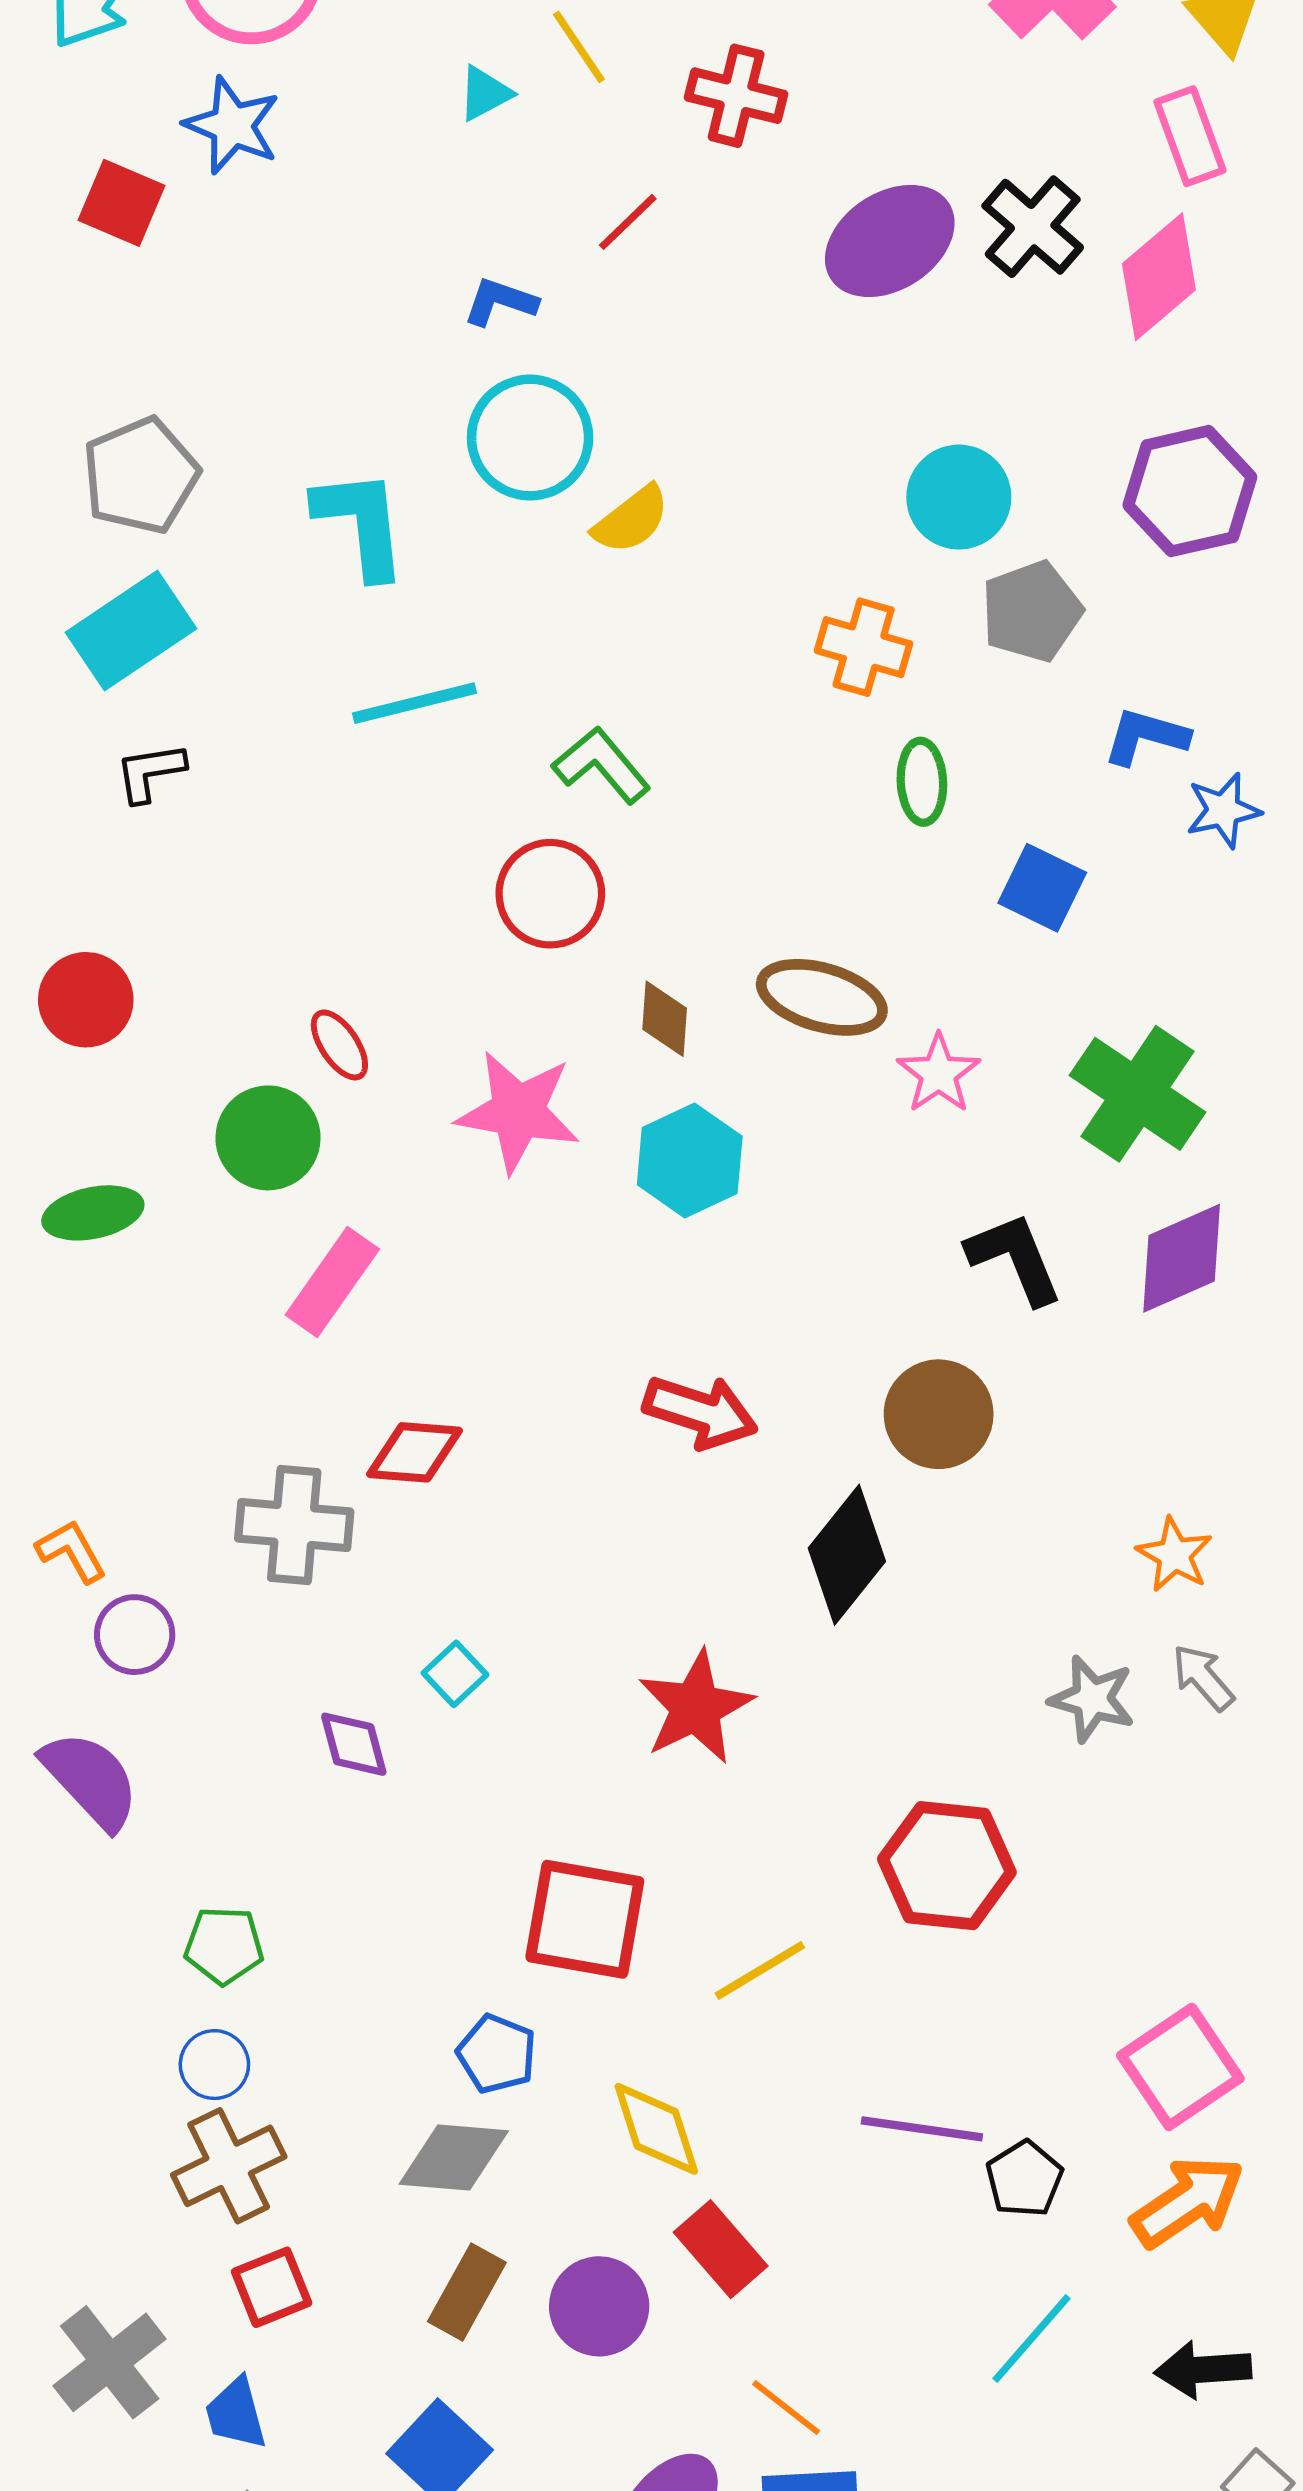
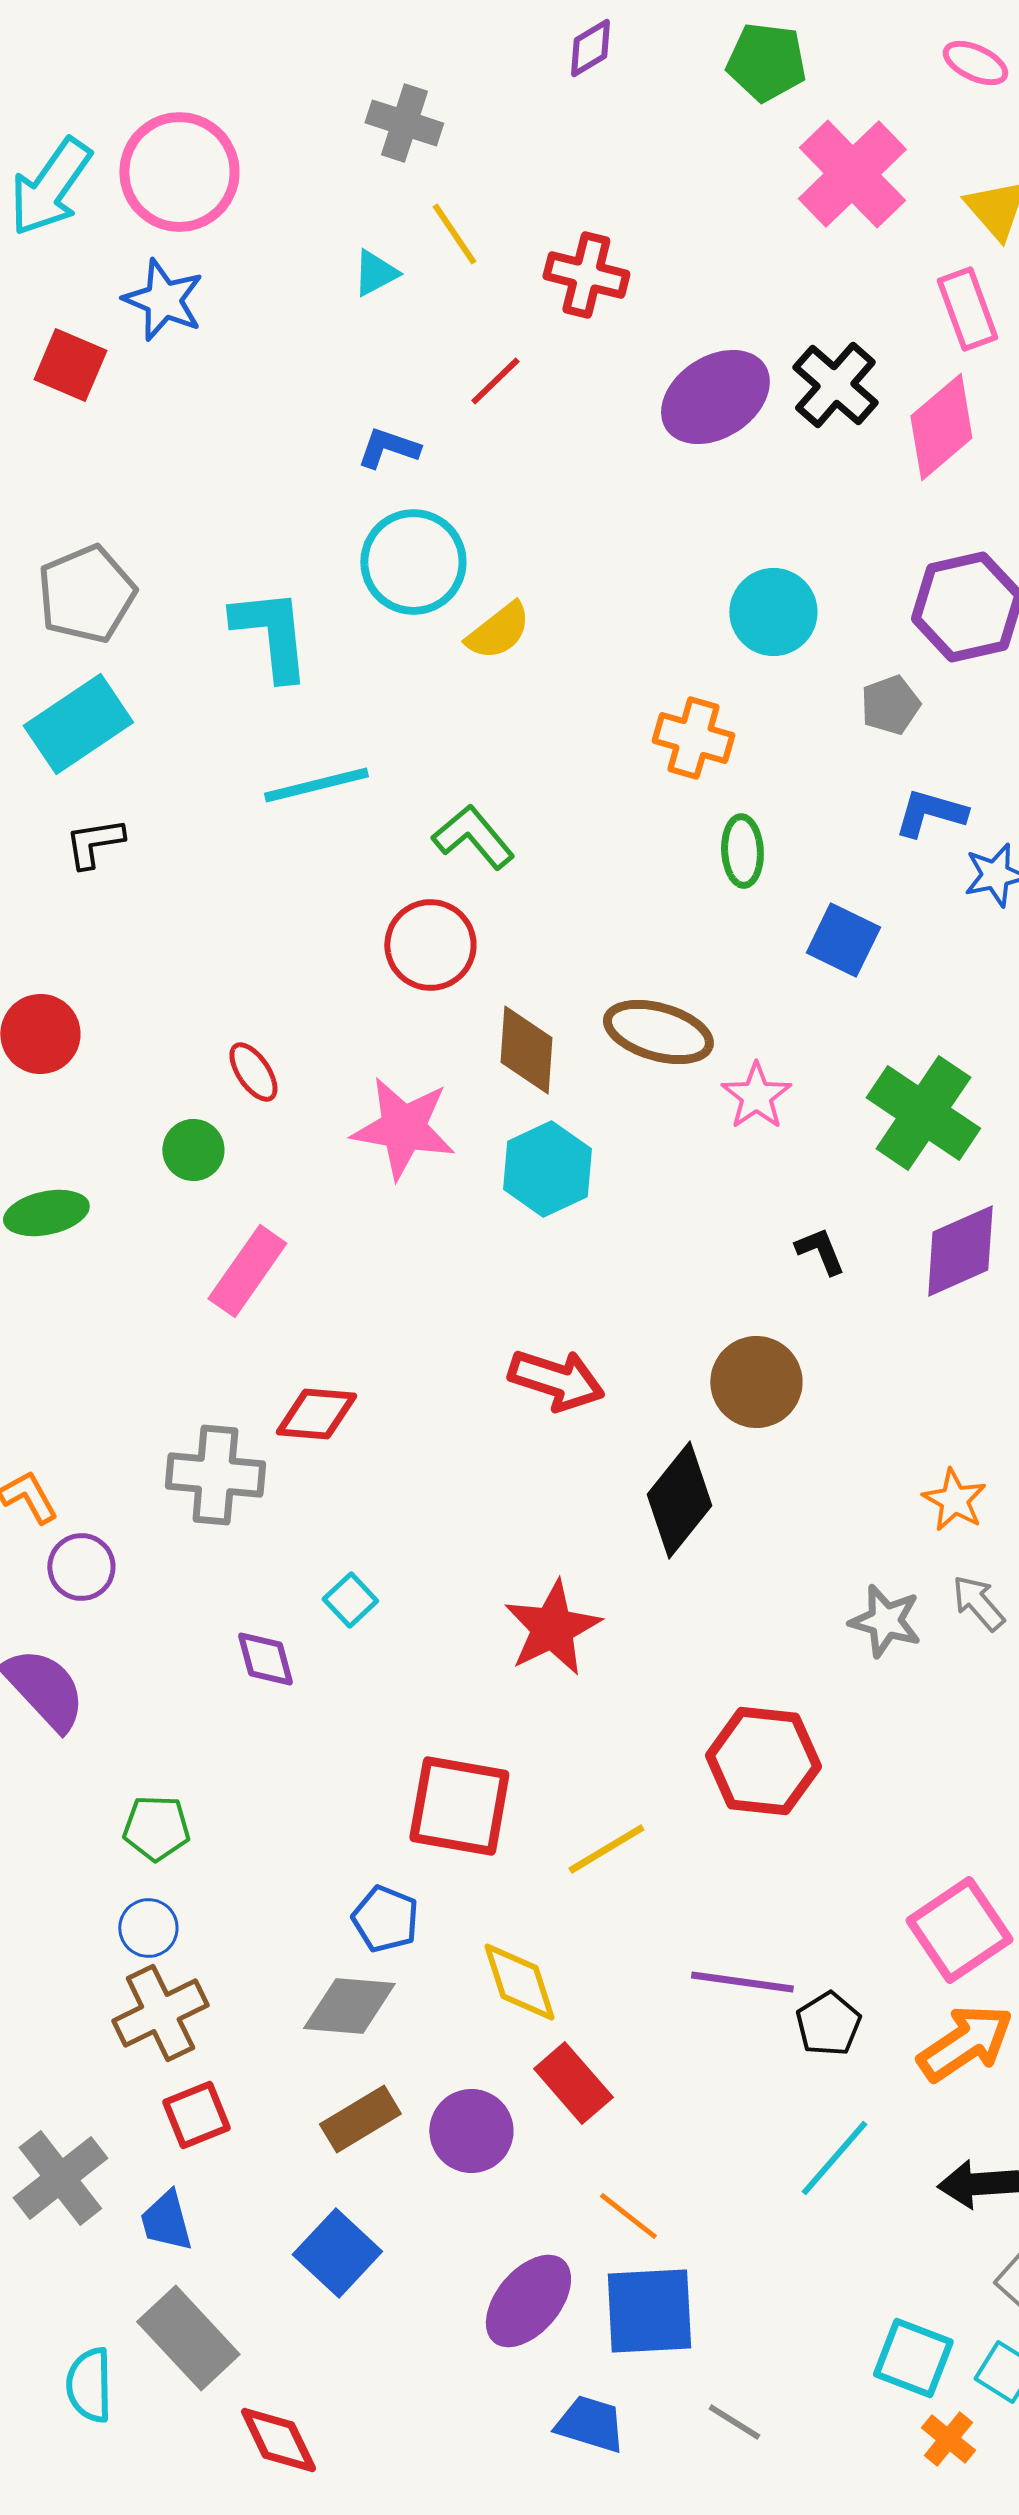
gray pentagon: (1031, 611) -> (890, 705), moved, size x0.7
brown diamond: (665, 1019) -> (526, 1050), size x1.4
green circle: (268, 1138) -> (193, 1150), size x0.7
black L-shape: (1015, 1258) -> (820, 1251), size x0.6
brown rectangle: (467, 2292) -> (360, 2119), turned 30

